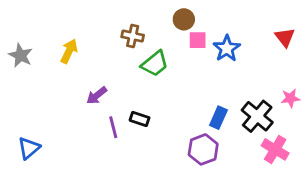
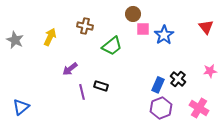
brown cross: (133, 36) -> (85, 26), moved
black cross: (257, 116) -> (178, 79), moved, size x0.7
purple hexagon: (203, 149) -> (161, 108), moved

